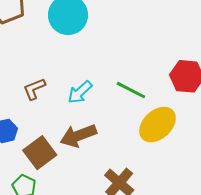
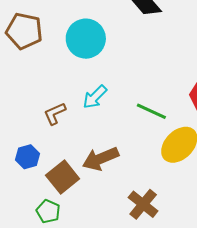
cyan arrow: (80, 92) -> (95, 97), moved

